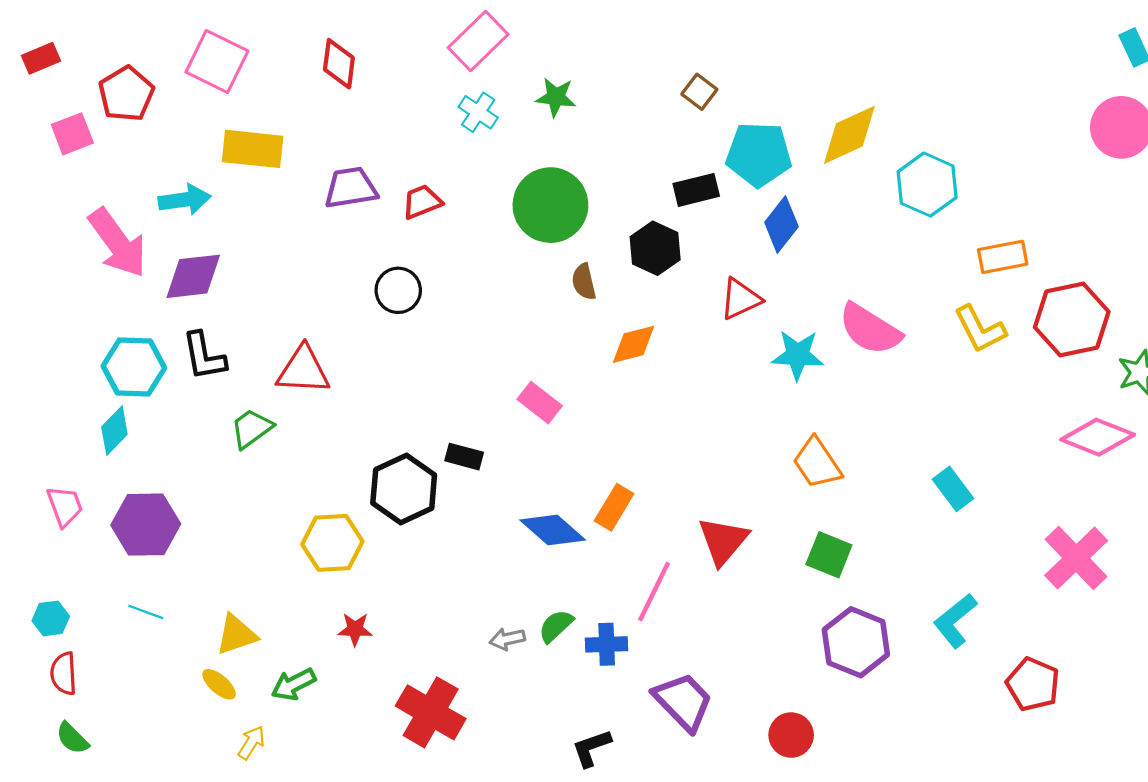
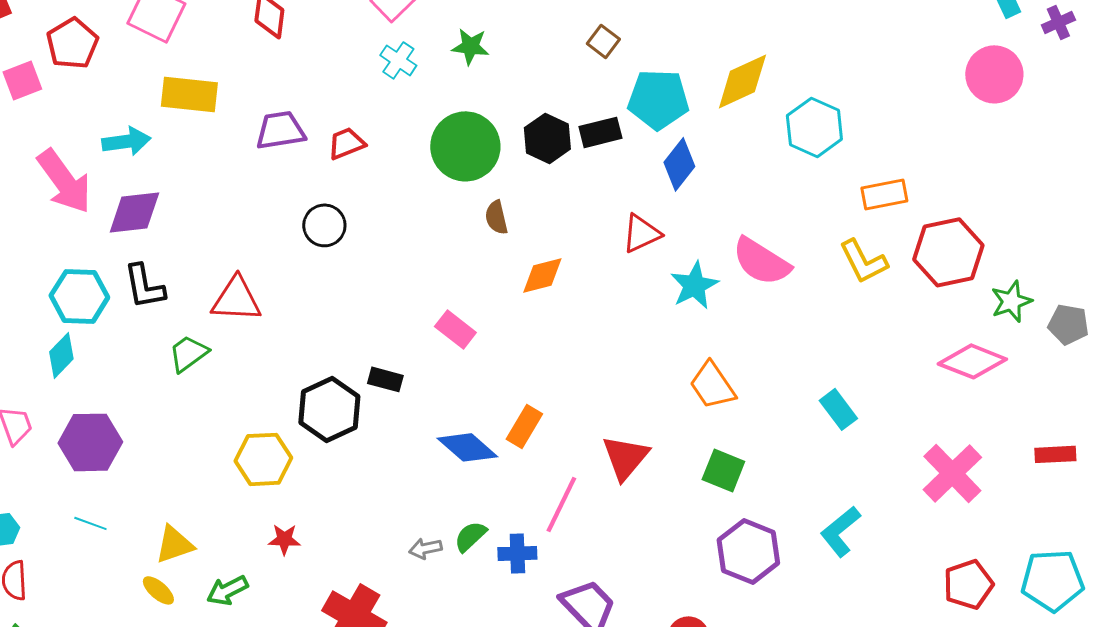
black hexagon: (655, 248) -> (547, 138), moved
cyan star: (798, 355) -> (694, 285), turned -30
red pentagon: (1033, 684) -> (968, 584), moved, turned 30

